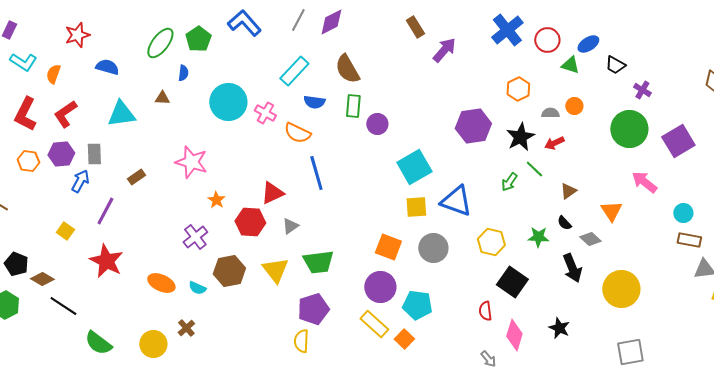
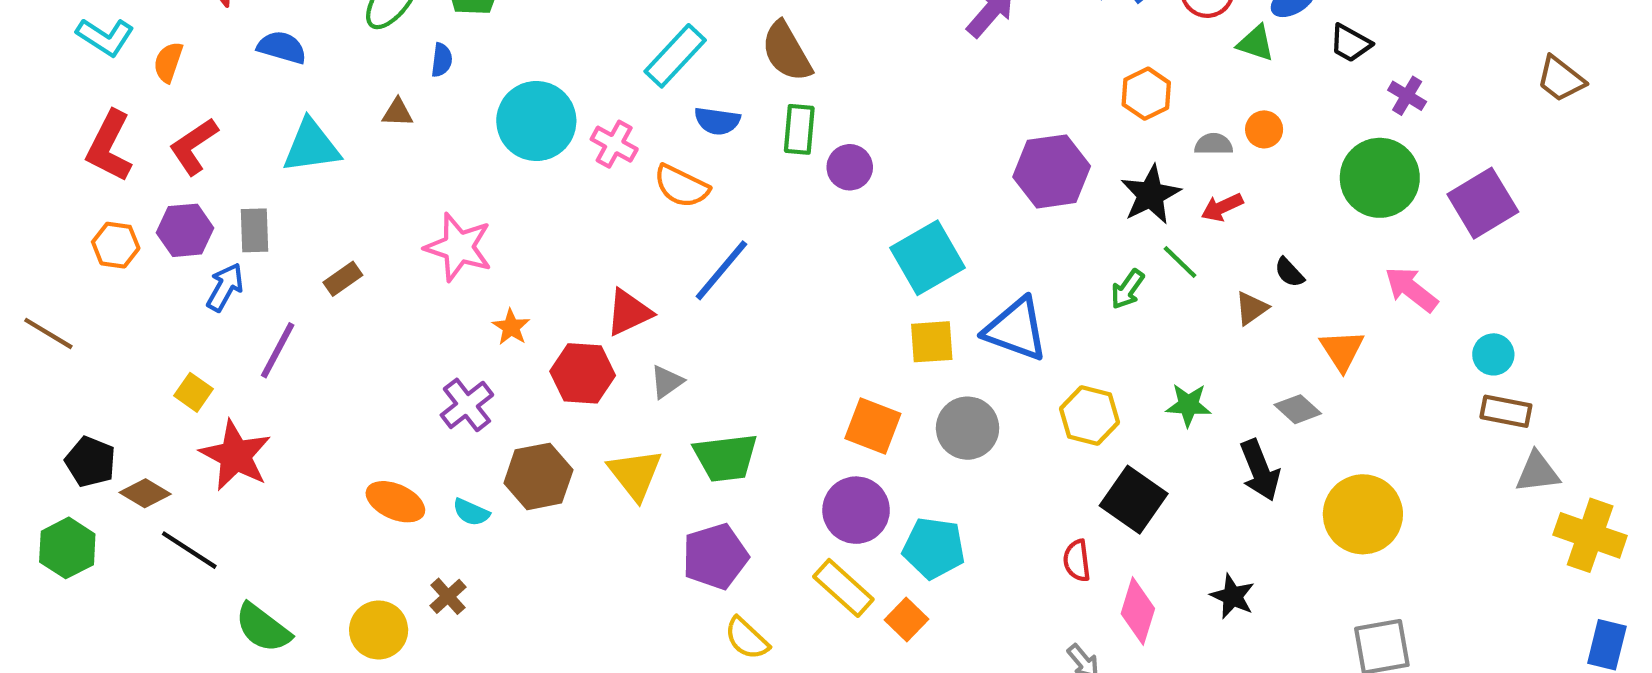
blue line: (316, 173) -> (721, 270), turned 56
black semicircle: (564, 223) -> (1289, 272), moved
red star: (106, 261) -> (236, 455), moved
yellow semicircle: (301, 341) -> (747, 638), moved, turned -50

